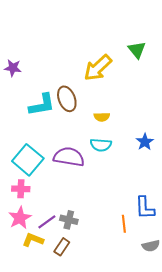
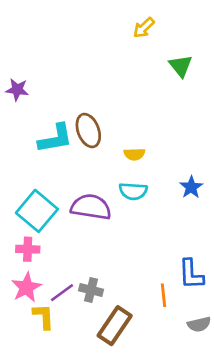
yellow arrow: (98, 68) -> (144, 28), moved, size x0.6
yellow L-shape: (33, 240) -> (43, 316), turned 65
brown rectangle: (62, 247) -> (115, 326), moved, size x1.6

